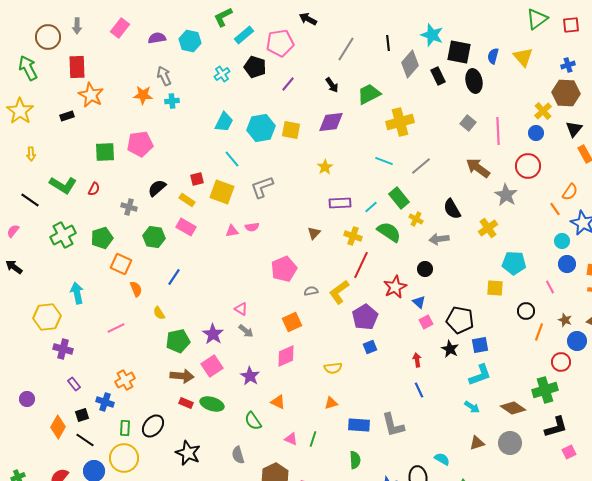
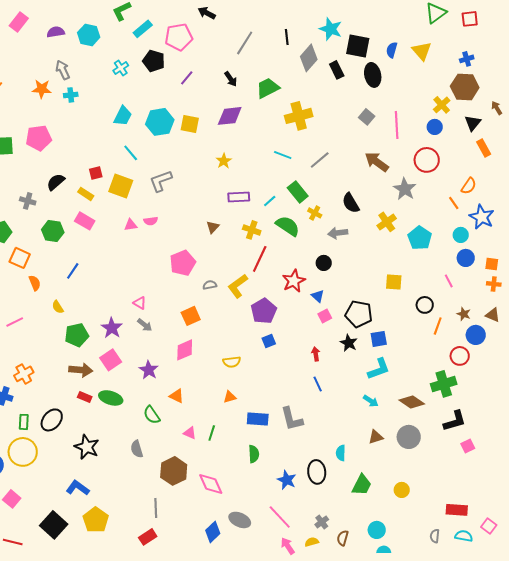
cyan pentagon: (514, 263) -> (420, 238), moved, turned 30
cyan semicircle: (442, 459) -> (341, 453), turned -119

